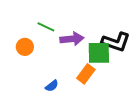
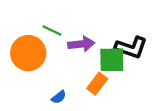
orange circle: (25, 47) -> (28, 53), size x1.8

